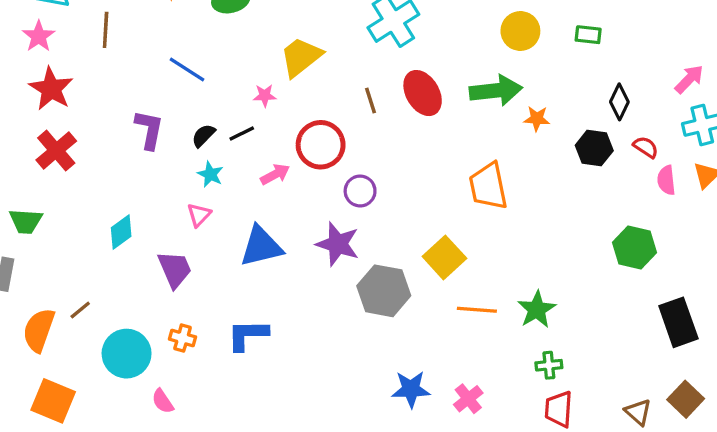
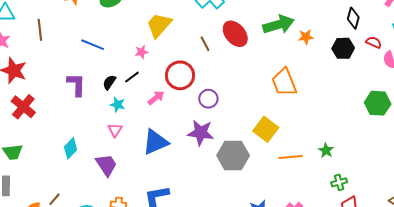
green star: (537, 309) -> (326, 150), size x0.7

